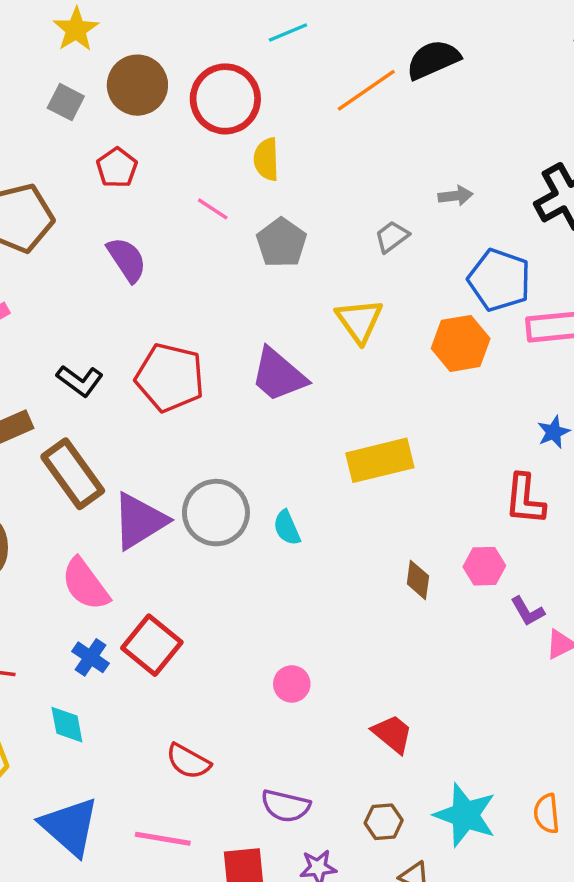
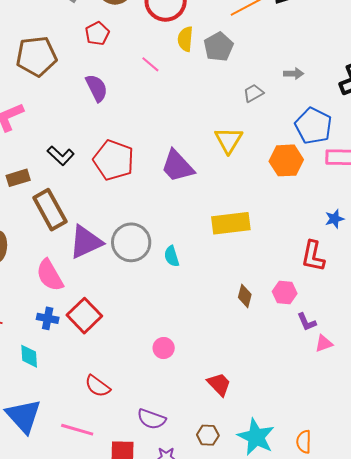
gray pentagon: (281, 243) -> (219, 47), moved
blue cross: (91, 657) -> (48, 318), turned -30

